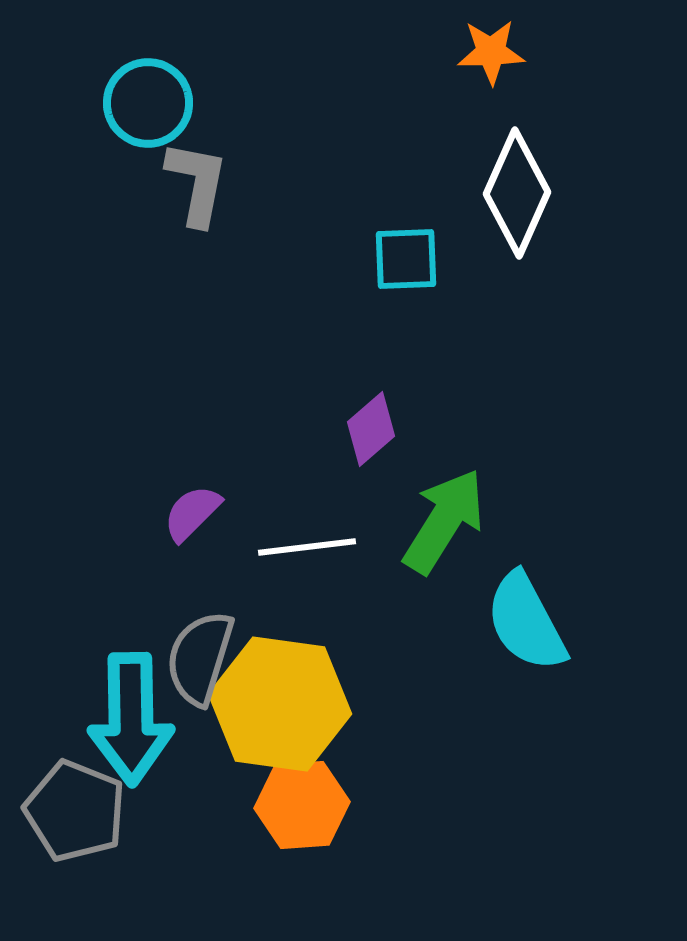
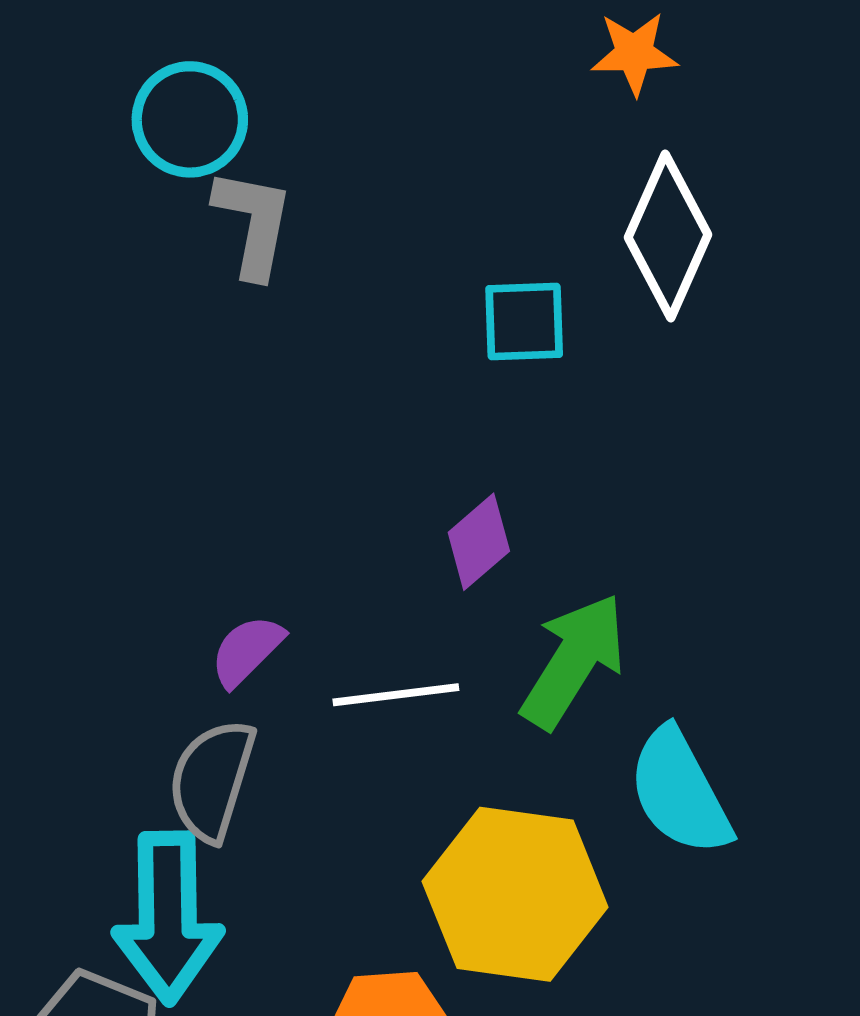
gray semicircle: (200, 658) -> (212, 780), moved
yellow hexagon: (280, 704) -> (515, 894), moved

